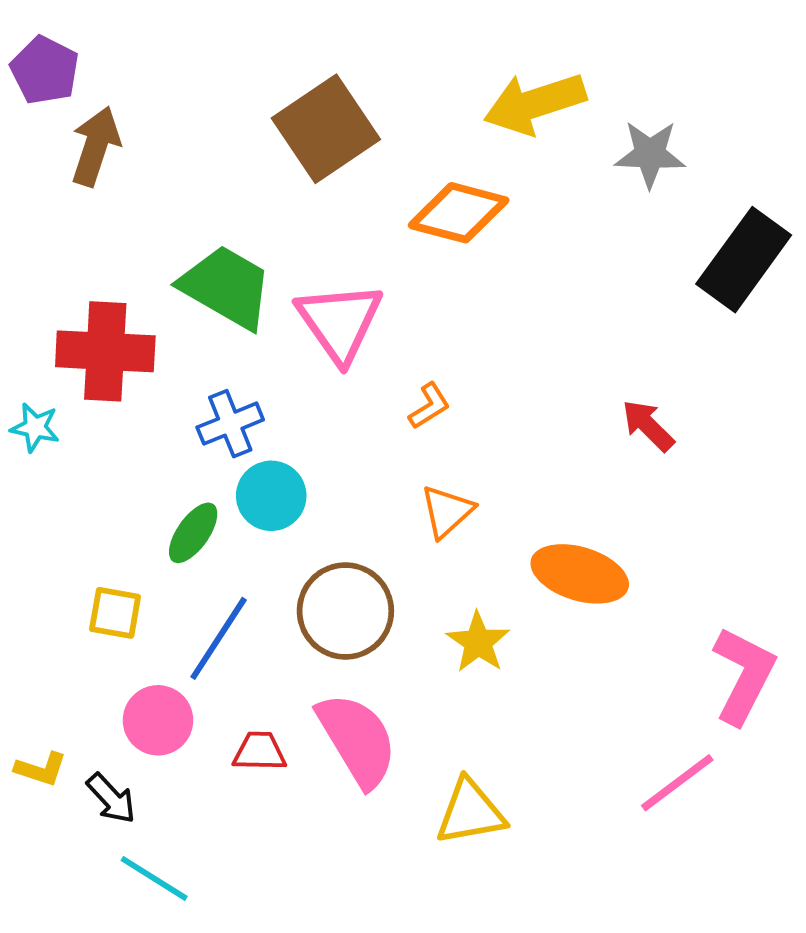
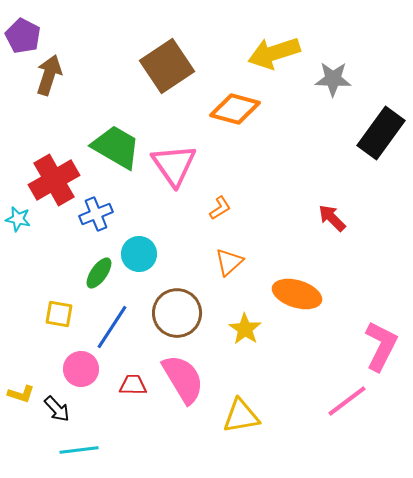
red cross: (105, 351) -> (54, 180), turned -33
blue cross: (230, 424) -> (96, 214), moved
cyan line: (154, 878) -> (79, 450), turned -39

